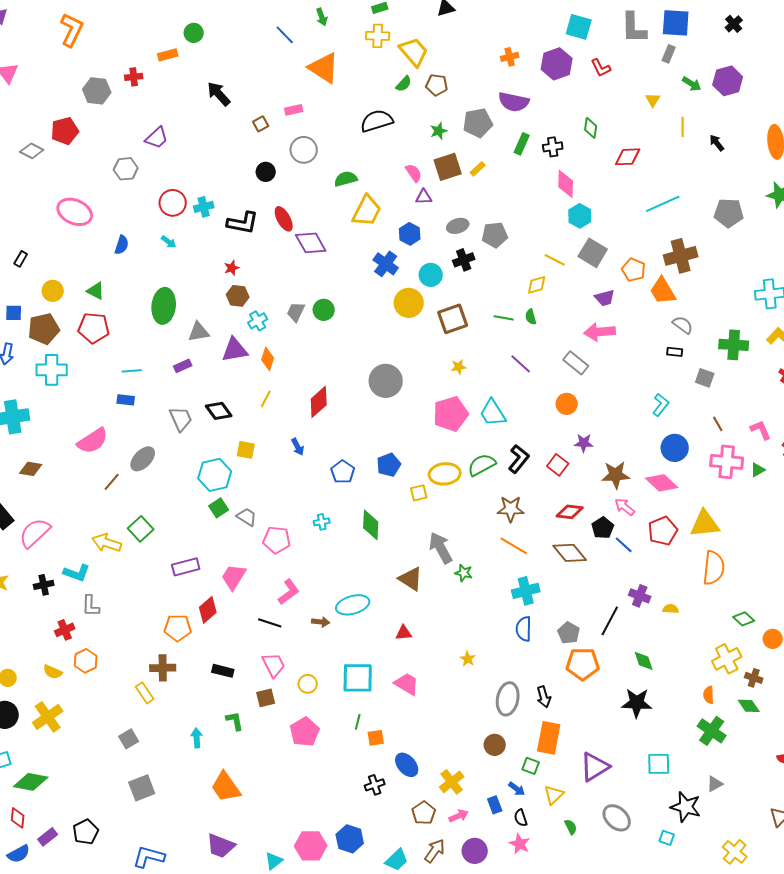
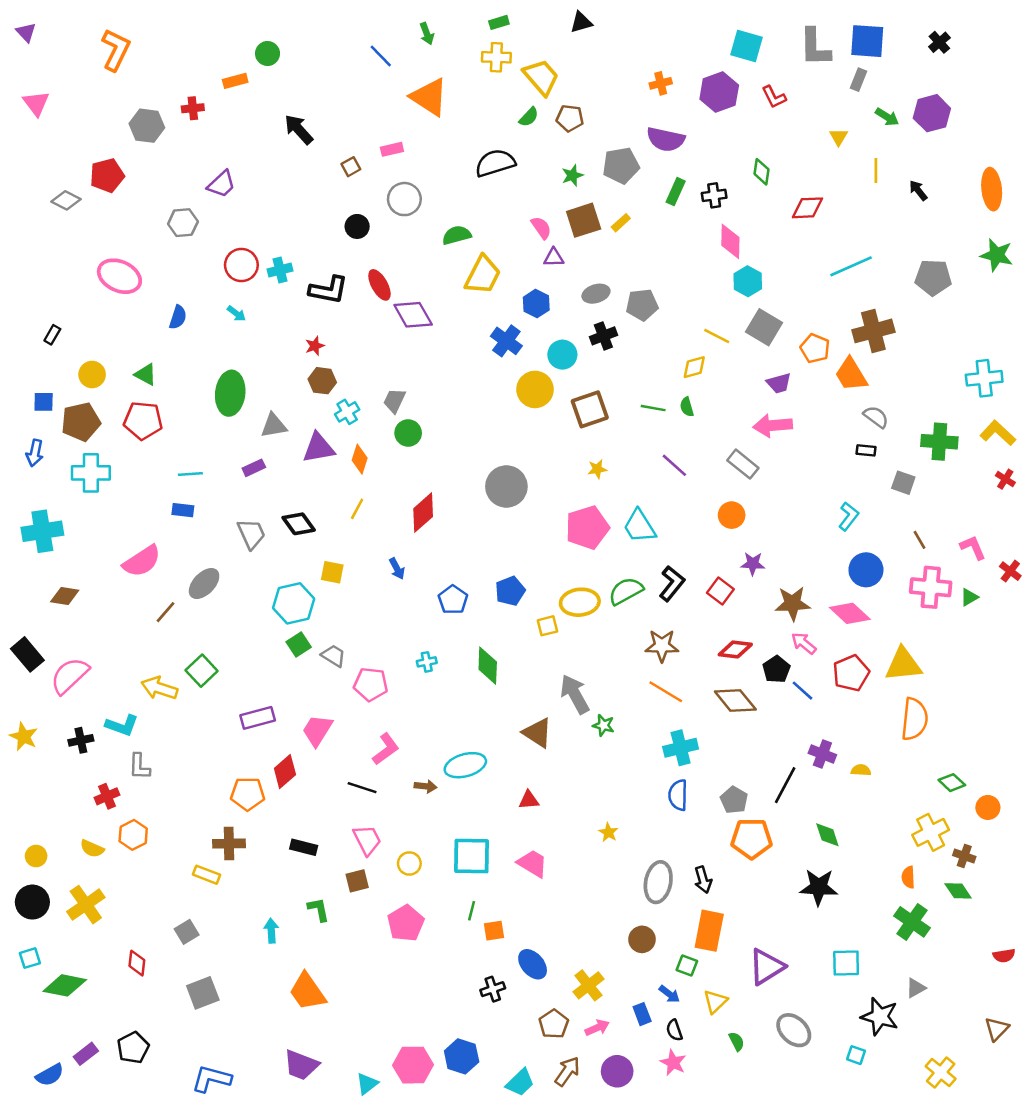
green circle: (324, 310) -> (408, 433), moved
yellow rectangle: (145, 693) -> (207, 875), turned -35
red diamond: (18, 818) -> (137, 963), moved

